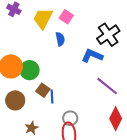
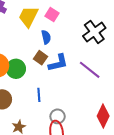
blue L-shape: (92, 56) -> (58, 63), moved, turned 145
purple line: (107, 86) -> (90, 70), moved
brown square: (43, 90) -> (41, 58), moved

